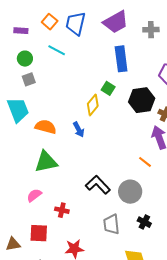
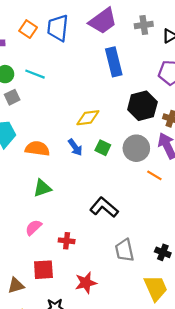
cyan line: (57, 50) -> (35, 74), moved
green square: (108, 88) -> (103, 148), moved
yellow diamond: (93, 105) -> (88, 118), turned 50
green triangle: (46, 162) -> (42, 188), size x0.7
gray circle: (130, 192) -> (136, 148), moved
black cross: (144, 222) -> (163, 252), moved

